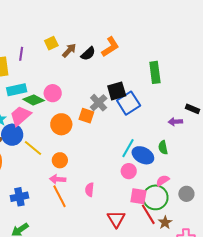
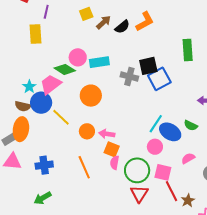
purple line: (21, 54) -> (46, 12), moved
cyan rectangle: (17, 90) -> (99, 62), moved
pink circle: (53, 93) -> (78, 57), moved
gray cross: (99, 103) -> (129, 76), turned -36
orange square: (86, 116) -> (112, 149), moved
green semicircle: (163, 148) -> (191, 125), turned -56
pink arrow: (58, 179) -> (107, 134), moved
green circle: (155, 197) -> (137, 170), moved

